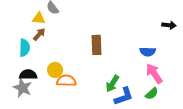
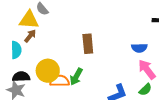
yellow triangle: (39, 18) -> (29, 20), size x1.5
yellow circle: (55, 70) -> (48, 71), size x1.5
green arrow: (112, 84) -> (76, 77), moved

